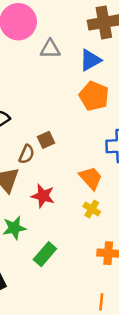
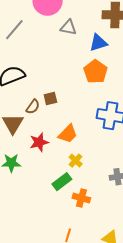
orange trapezoid: (91, 178) -> (68, 134), moved, turned 75
red star: (43, 196) -> (39, 142), turned 30
green rectangle: (45, 254) -> (62, 182), moved

